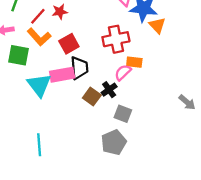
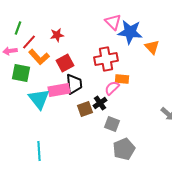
red line: (38, 16) -> (29, 42), moved
orange triangle: (157, 25) -> (152, 47), moved
brown square: (92, 97) -> (85, 109), turned 35
gray pentagon: (114, 142) -> (124, 149), moved

